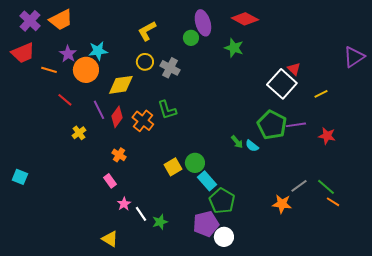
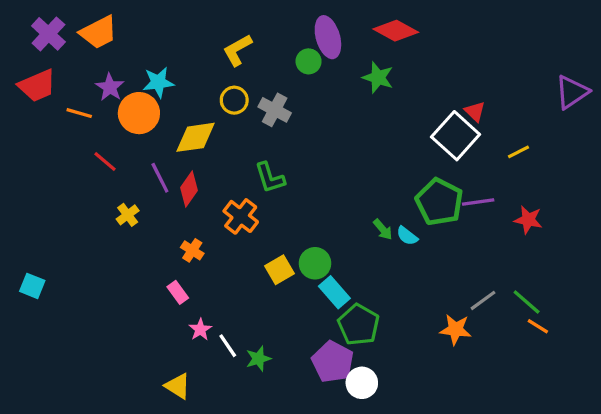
orange cross: (143, 121) -> (241, 216), moved
purple pentagon: (206, 224) -> (333, 362), turned -30

